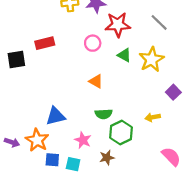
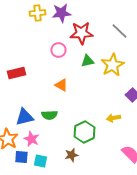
red rectangle: (45, 43) -> (16, 73), moved
green triangle: (124, 55) -> (87, 61), turned -40
green semicircle: (104, 114) -> (49, 115), moved
pink star: (83, 140) -> (31, 139), moved

